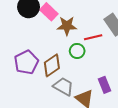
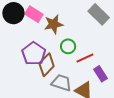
red line: (93, 37) -> (85, 58), moved
purple pentagon: (26, 62) -> (34, 54), moved

